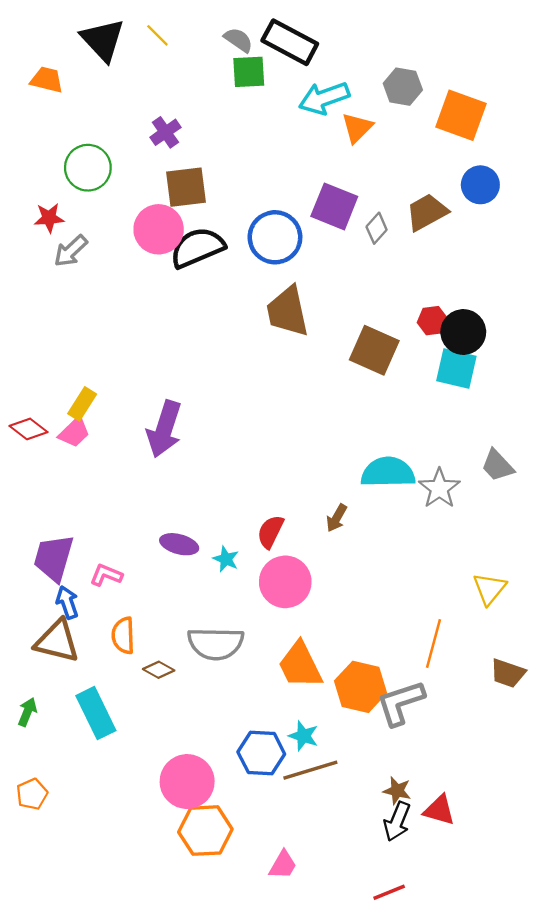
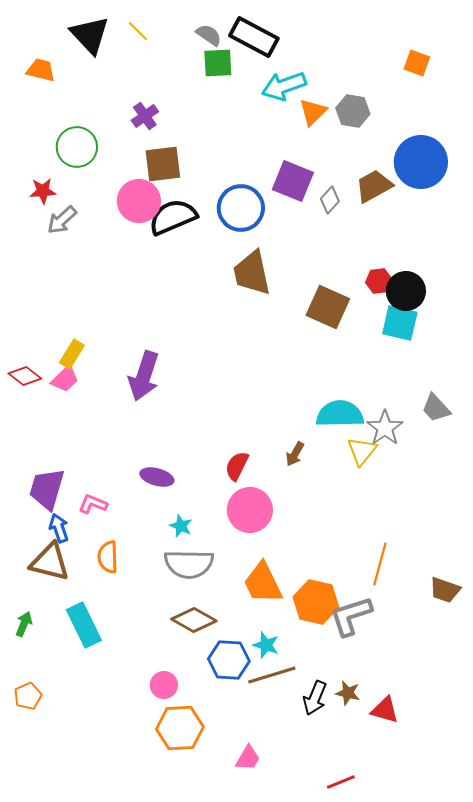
gray hexagon: (403, 87) -> (353, 111), moved
orange square: (461, 115) -> (417, 63), moved, size x0.6
blue circle: (480, 185) -> (421, 162), size x1.6
cyan star: (226, 559) -> (181, 526), moved
yellow triangle: (489, 589) -> (362, 451), moved
brown diamond: (159, 670) -> (194, 620), moved, size x1.6
pink circle: (187, 782) -> (164, 685), size x0.6
black arrow: (397, 821) -> (315, 698), moved

